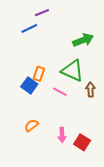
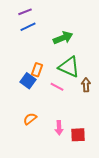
purple line: (42, 13) -> (25, 12), moved
green arrow: (83, 40) -> (63, 38), moved
red square: (82, 142) -> (78, 135), turned -35

